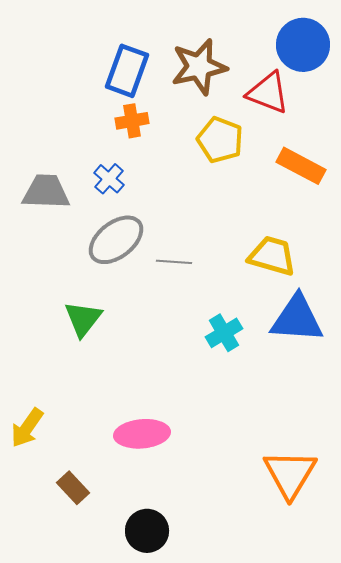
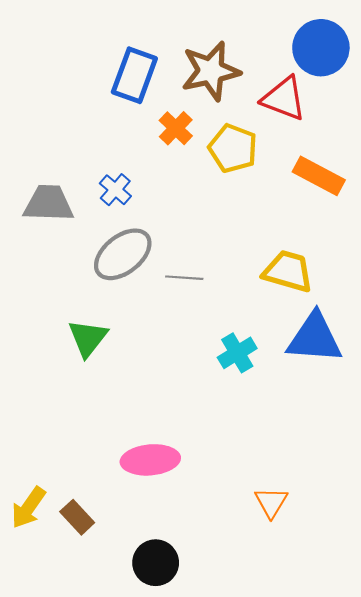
orange cross: (132, 121) -> (176, 128), moved, turned -36
yellow arrow: (27, 428) -> (28, 508), moved
orange triangle: (290, 474) -> (271, 502), moved, size x0.6

